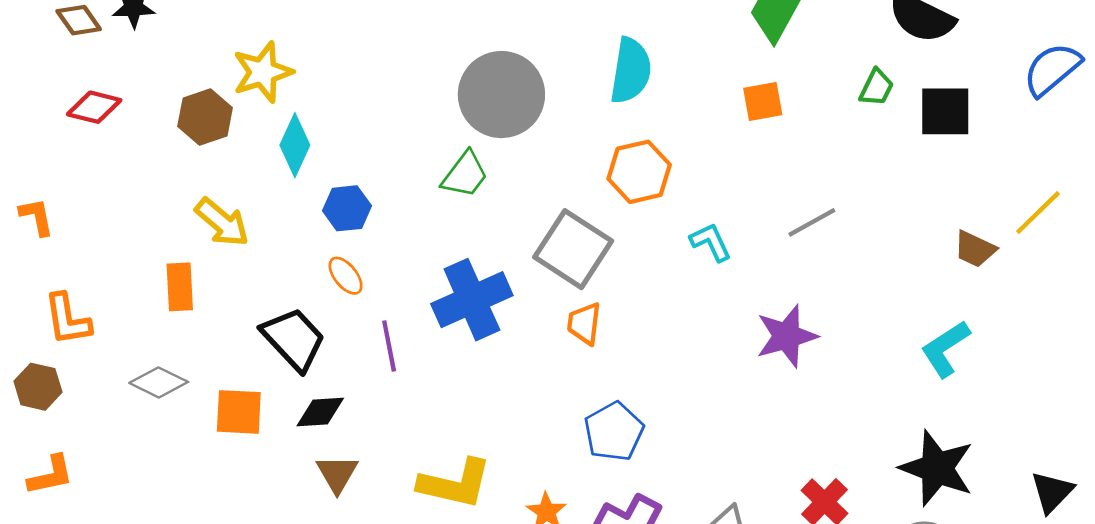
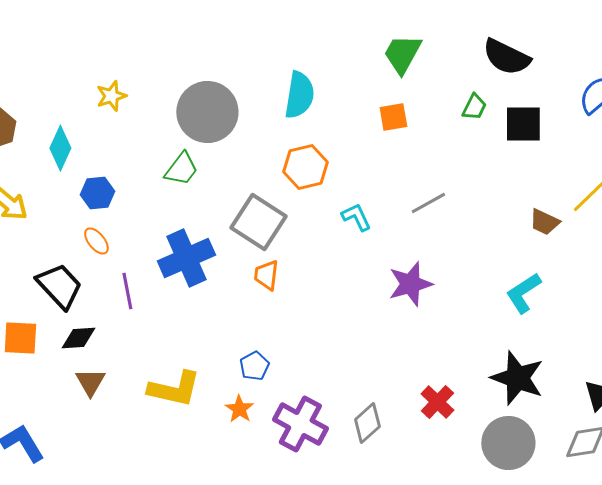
yellow star: (263, 72) -> (111, 96), moved, size x0.7
blue pentagon: (614, 432) -> (254, 366), moved, size x0.7

